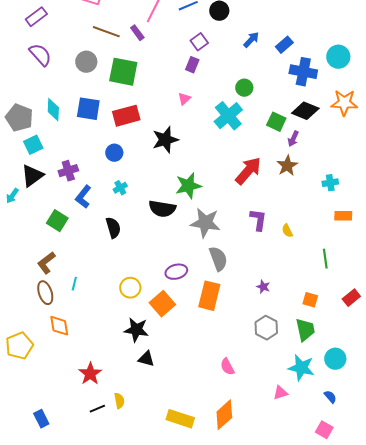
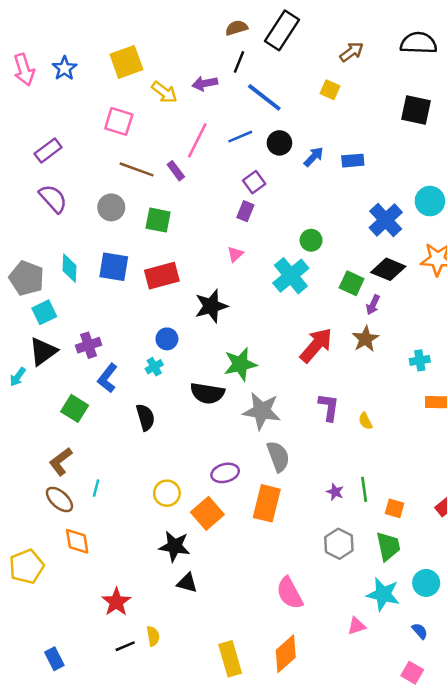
blue arrow: (251, 40) -> (314, 157), moved
blue rectangle: (284, 45) -> (353, 161), moved, turned 36
green square: (123, 72) -> (158, 220), size x0.7
blue cross: (303, 72) -> (386, 220), turned 36
blue circle: (114, 153) -> (167, 339), moved
green line: (325, 259) -> (364, 489), moved
brown ellipse: (45, 293) -> (59, 499), turned -30
pink semicircle: (227, 367) -> (290, 593), size x1.5
yellow rectangle: (180, 419) -> (230, 659), turned 56

